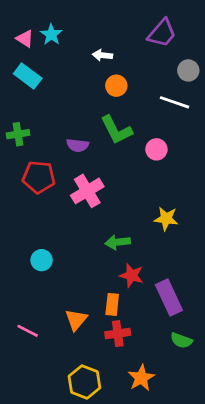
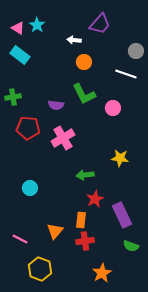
purple trapezoid: (162, 33) -> (100, 24), moved
red star: (132, 275) -> (95, 199), turned 30
yellow hexagon: (84, 382) -> (40, 269), moved

